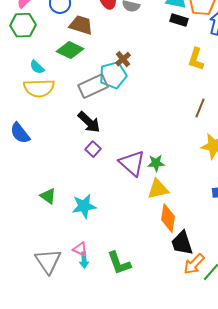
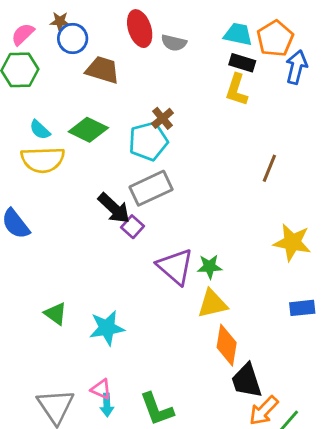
green diamond: (70, 50) -> (88, 130), moved
yellow L-shape: (196, 59) -> (237, 90), moved
gray rectangle: (93, 86) -> (151, 188), moved
brown line: (200, 108) -> (269, 168), moved
purple square: (93, 149) -> (133, 227), moved

